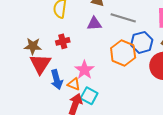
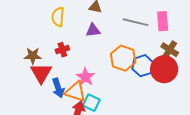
gray line: (123, 18) -> (136, 22), moved
blue hexagon: (142, 42) -> (143, 66), moved
orange triangle: (74, 84) -> (75, 92), size x1.6

